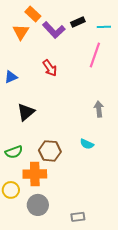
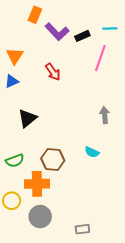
orange rectangle: (33, 14) -> (35, 15), turned 70
black rectangle: (78, 22) -> (82, 36), moved
orange triangle: (21, 32) -> (15, 56), moved

